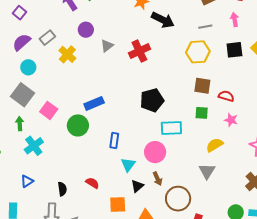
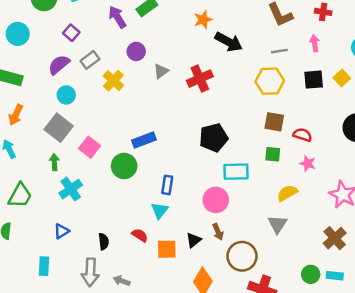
purple square: (20, 13) -> (71, 33), moved
cyan triangle: (128, 165) -> (160, 210), moved
orange square: (118, 205) -> (167, 249), moved

